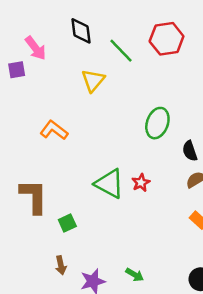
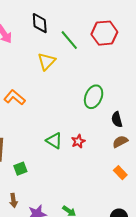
green triangle: (109, 184) -> (54, 141), size x0.7

